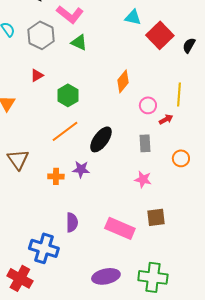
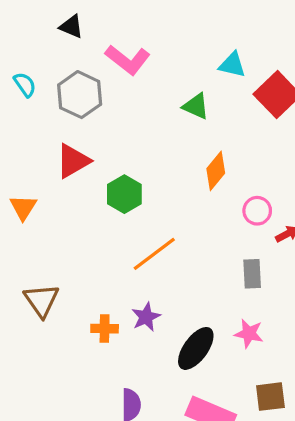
green triangle: (79, 42) -> (196, 106), moved
red triangle: (37, 75) -> (73, 161), size x1.6
orange line: (65, 131) -> (154, 254), moved
black ellipse: (101, 139) -> (196, 348), moved
purple star: (81, 169) -> (146, 317), turned -30

